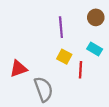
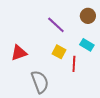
purple line: (61, 27) -> (56, 25), turned -42
red triangle: (18, 69) -> (19, 53), moved

